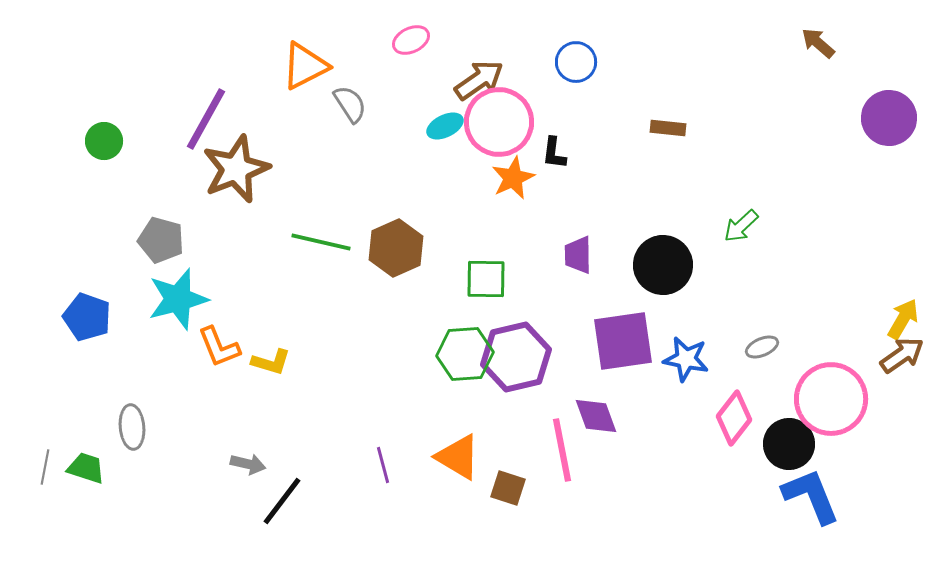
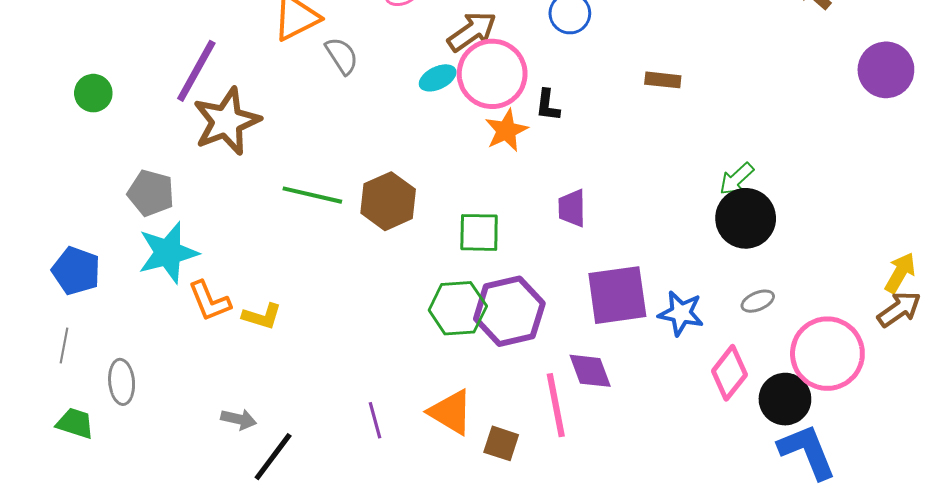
black circle: (663, 265) -> (746, 218), moved
gray line: (45, 467) -> (64, 346), moved

